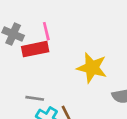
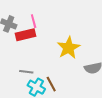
yellow star: (92, 68) -> (69, 48), turned 30

